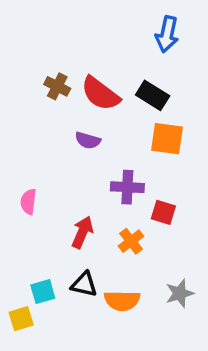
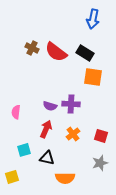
purple semicircle: (88, 140) -> (50, 106), moved
red square: (163, 212) -> (101, 136), moved
cyan square: (43, 292) -> (24, 150), moved
orange semicircle: (122, 301) -> (65, 178), moved

